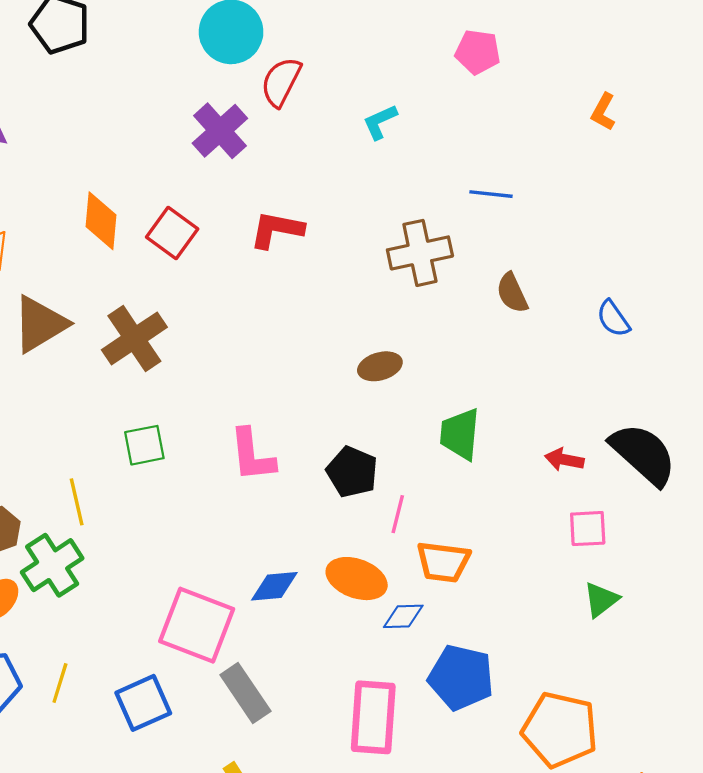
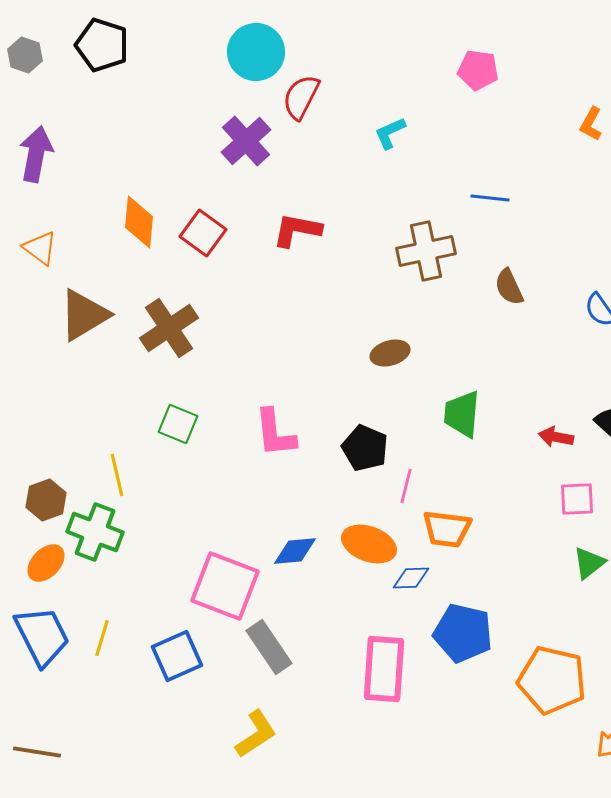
green square: (144, 445) -> (178, 424), turned 33
green cross: (52, 565) -> (95, 532), turned -36

